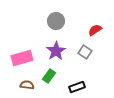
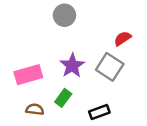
gray circle: (56, 21) -> (64, 15), moved
gray square: (85, 52) -> (110, 67), size x1.5

